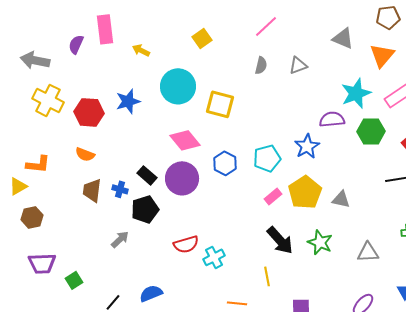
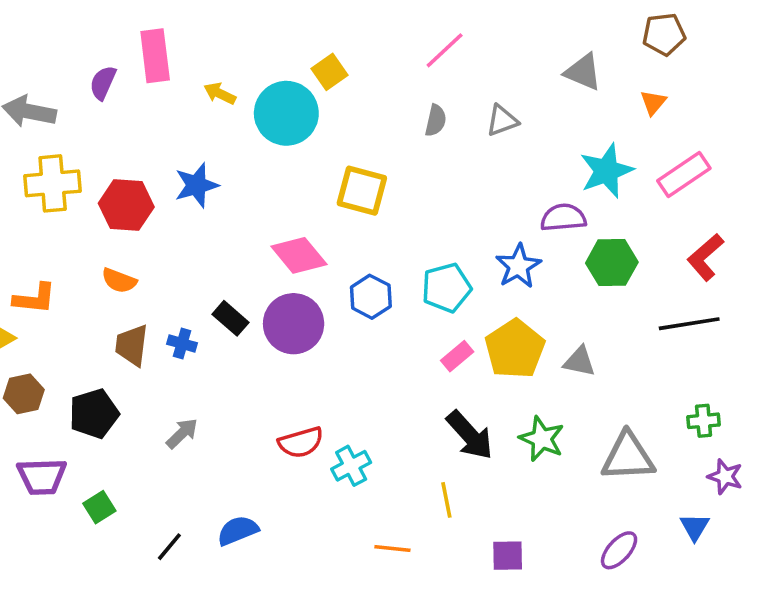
orange triangle: (382, 55) -> (653, 102), size x0.6
cyan circle: (178, 86) -> (286, 113), moved
yellow cross: (48, 100) -> (53, 183), turned -32
green hexagon: (371, 131) -> (612, 263), moved
black pentagon: (145, 209) -> (94, 414), moved
gray triangle: (368, 252) -> (628, 457), size x1.4

